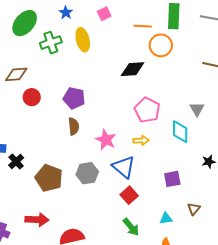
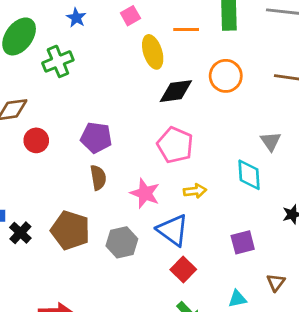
yellow ellipse: (83, 40) -> (153, 52), moved
orange circle: (161, 45) -> (226, 76), moved
pink pentagon: (147, 110) -> (175, 145), moved
brown pentagon: (49, 178) -> (70, 230), moved

